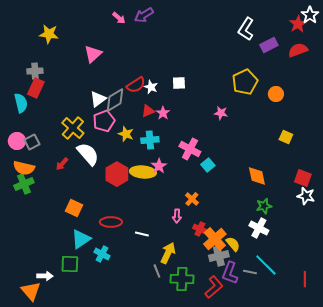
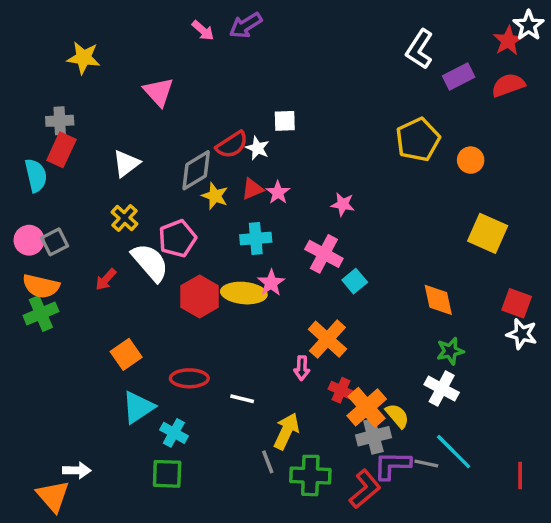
pink triangle: (93, 54) -> (159, 92), turned -30
white square: (179, 83) -> (285, 121), moved
white triangle: (98, 99) -> (126, 163), moved
pink star: (221, 113) -> (343, 204), moved
pink pentagon: (104, 121) -> (177, 238), moved
yellow cross: (73, 128) -> (124, 218), size x0.7
yellow star: (126, 134) -> (215, 196), moved
yellow square: (286, 137) -> (488, 233), size x1.6
orange cross: (192, 199) -> (327, 339), size x1.6
orange square: (74, 208) -> (126, 354), turned 30
green square: (70, 264) -> (167, 474), moved
purple L-shape: (230, 273) -> (392, 465), turned 70

